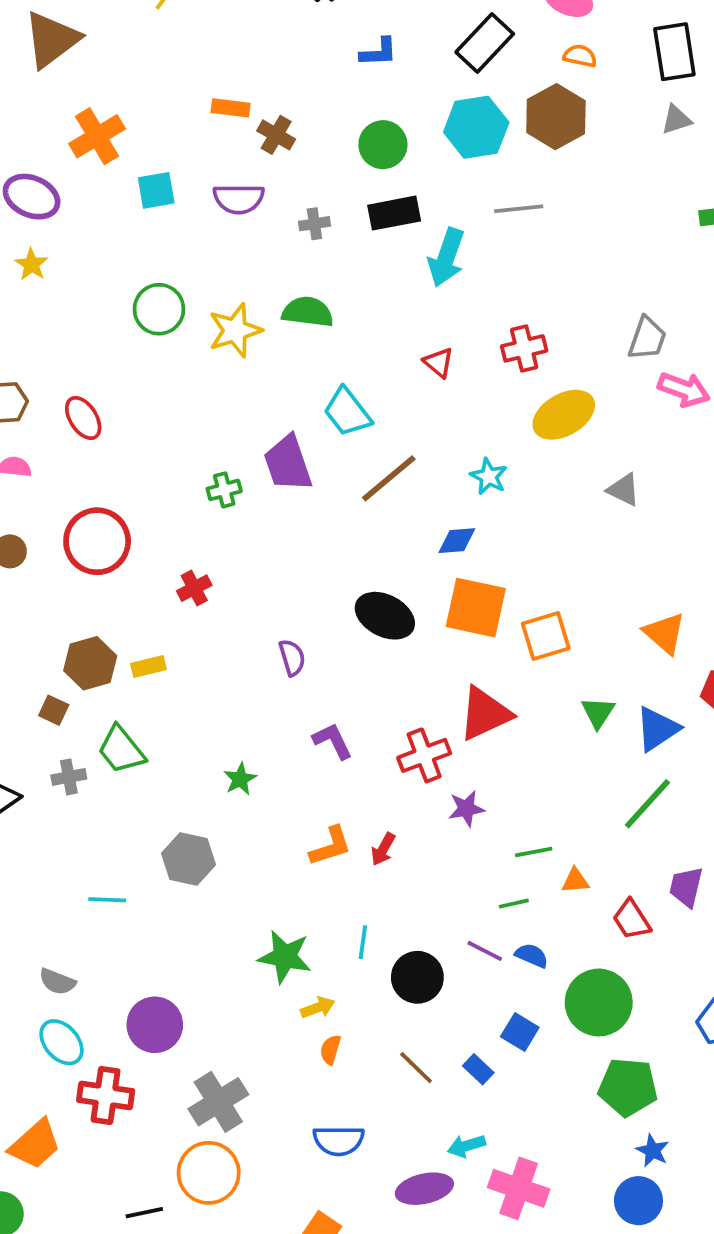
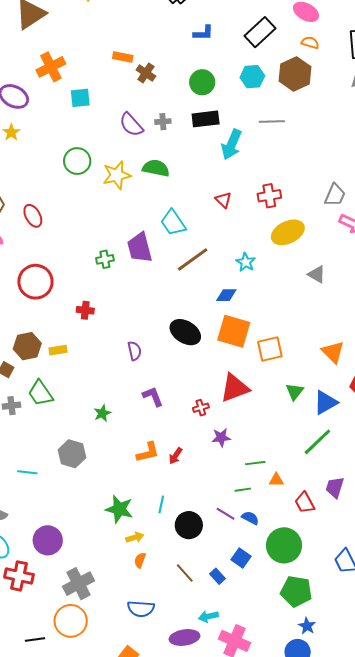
cyan hexagon: (476, 127) -> (252, 77), size x0.7
purple semicircle: (239, 199) -> (131, 125), moved, turned 44
red cross: (194, 588) -> (85, 310), turned 30
red cross: (424, 755) -> (201, 408), size x0.6

